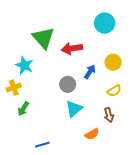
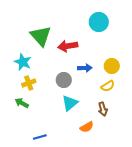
yellow circle: (113, 62) -> (112, 66), moved
blue arrow: (90, 72) -> (85, 68), turned 56
yellow cross: (14, 88) -> (29, 83), moved
green arrow: (23, 109) -> (22, 103), turned 88

